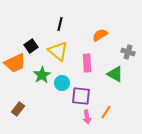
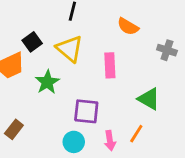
orange semicircle: (100, 35) -> (128, 26), turned -119
green triangle: (115, 74) -> (149, 99), moved
cyan circle: (62, 83) -> (74, 142), moved
purple square: (81, 96) -> (86, 111), moved

